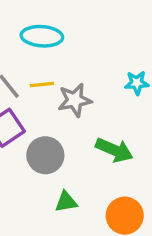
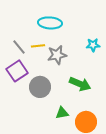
cyan ellipse: (42, 36) -> (50, 23), moved
green triangle: (66, 202) -> (62, 113), moved

